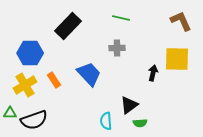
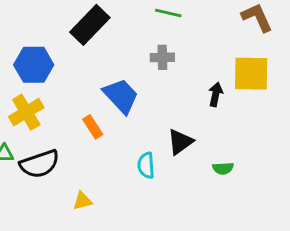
orange rectangle: (54, 80) -> (93, 127), moved
green semicircle: (140, 123) -> (223, 168), moved

